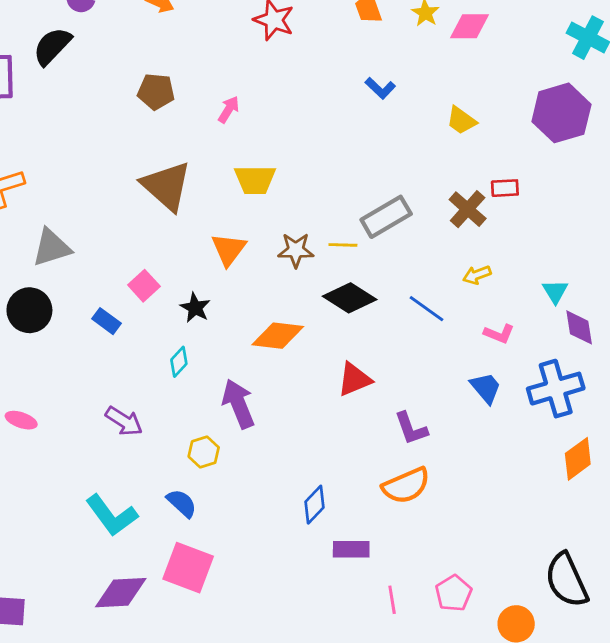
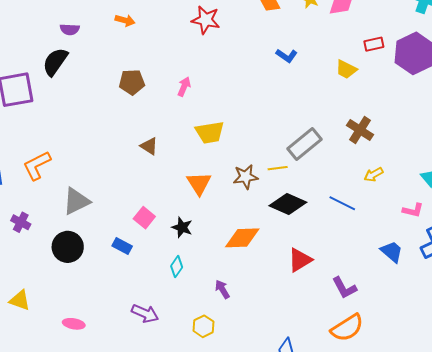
brown triangle: (166, 186) -> (149, 146), size x0.5
red rectangle: (505, 188) -> (374, 44), moved
pink L-shape: (499, 334) -> (413, 210), moved
purple arrow: (238, 404) -> (222, 289), size x0.6

